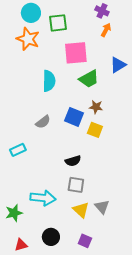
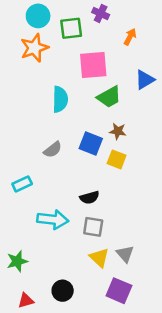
purple cross: (102, 11) -> (101, 13), moved
orange star: (28, 39) -> (34, 48), turned 30
cyan arrow: (43, 198) -> (53, 220), moved
purple square: (85, 241) -> (119, 291), moved, size x1.5

